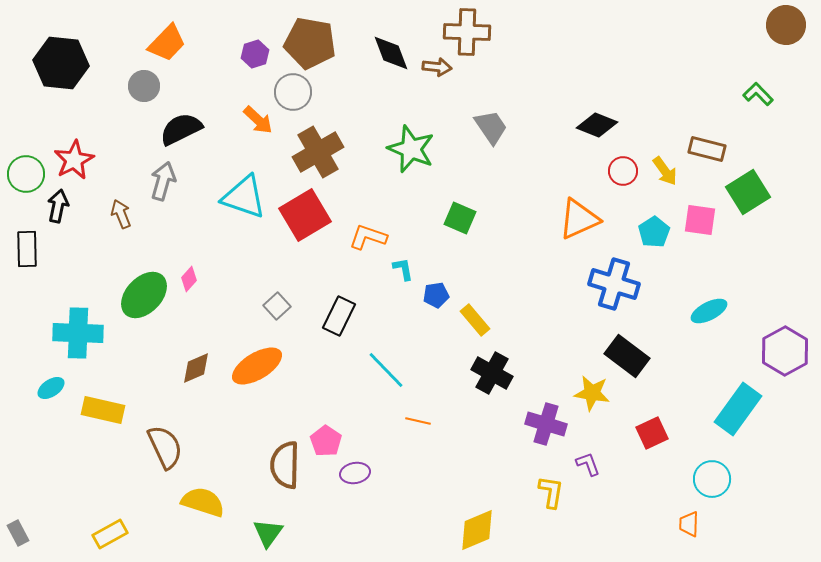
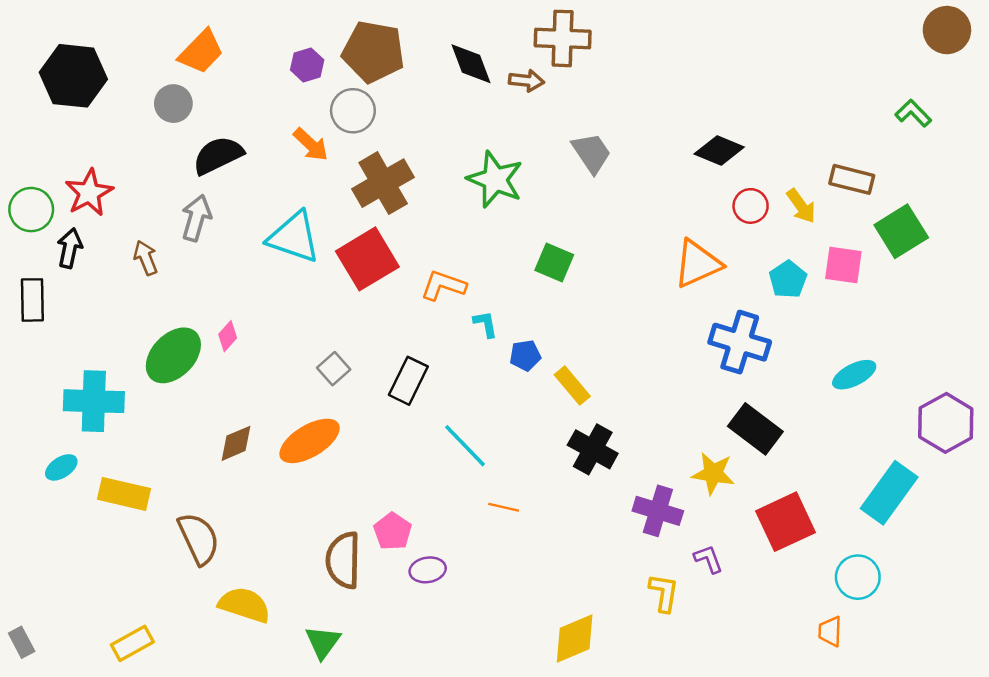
red square: (652, 433) -> (786, 522), size x1.5

